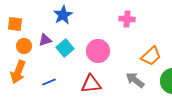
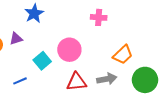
cyan square: (65, 48) -> (42, 61), moved
gray arrow: (135, 80) -> (107, 79), turned 132
red triangle: (91, 84) -> (76, 82), moved

